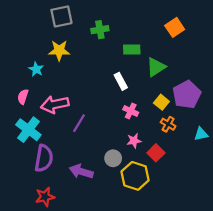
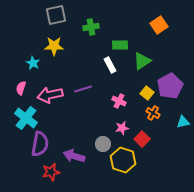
white rectangle: (121, 81) -> (110, 65), moved
purple line: (79, 123) -> (83, 89), moved, turned 42
red star: (45, 197) -> (51, 172), moved

